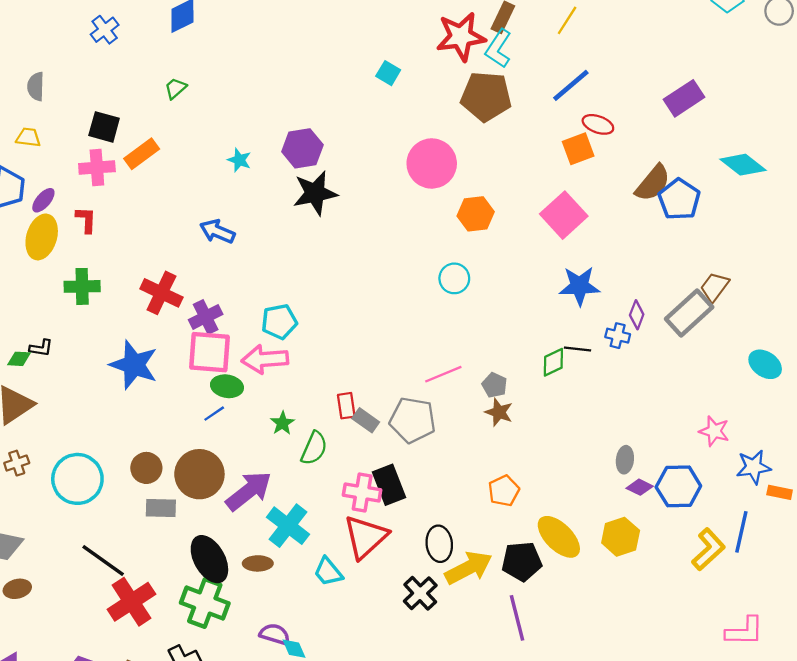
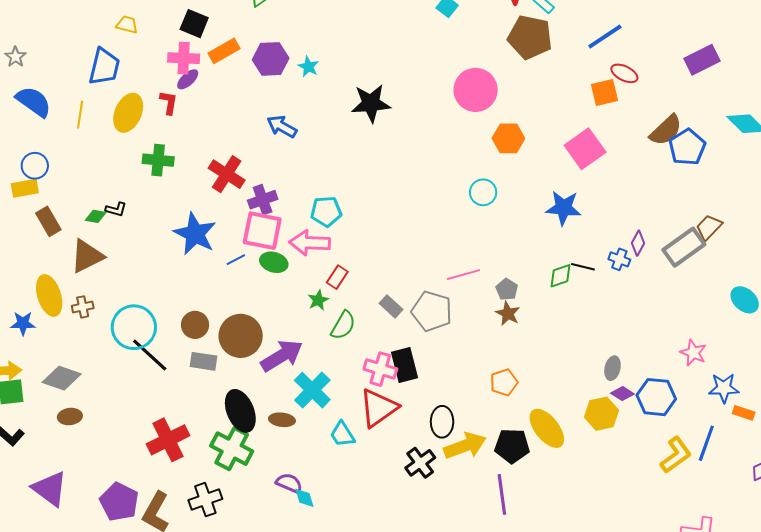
purple hexagon: (302, 148) -> (271, 59), moved
purple ellipse: (43, 200) -> (188, 79), moved
blue star: (580, 286) -> (563, 208), moved
red rectangle: (346, 406) -> (337, 277), moved, turned 35
blue line: (214, 414) -> (236, 260), moved
yellow hexagon: (621, 537) -> (602, 414), moved
black line: (103, 560) -> (150, 355), moved

